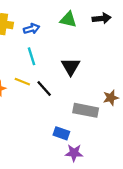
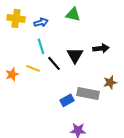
black arrow: (102, 18) -> (101, 48), moved
black line: (44, 88) -> (54, 63), moved
blue rectangle: (61, 133) -> (67, 100), moved, turned -48

